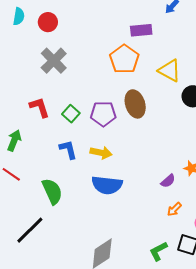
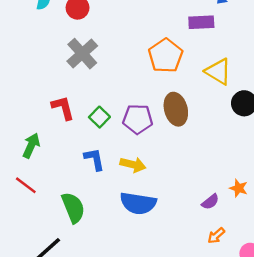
purple rectangle: (141, 30) -> (201, 22), moved

